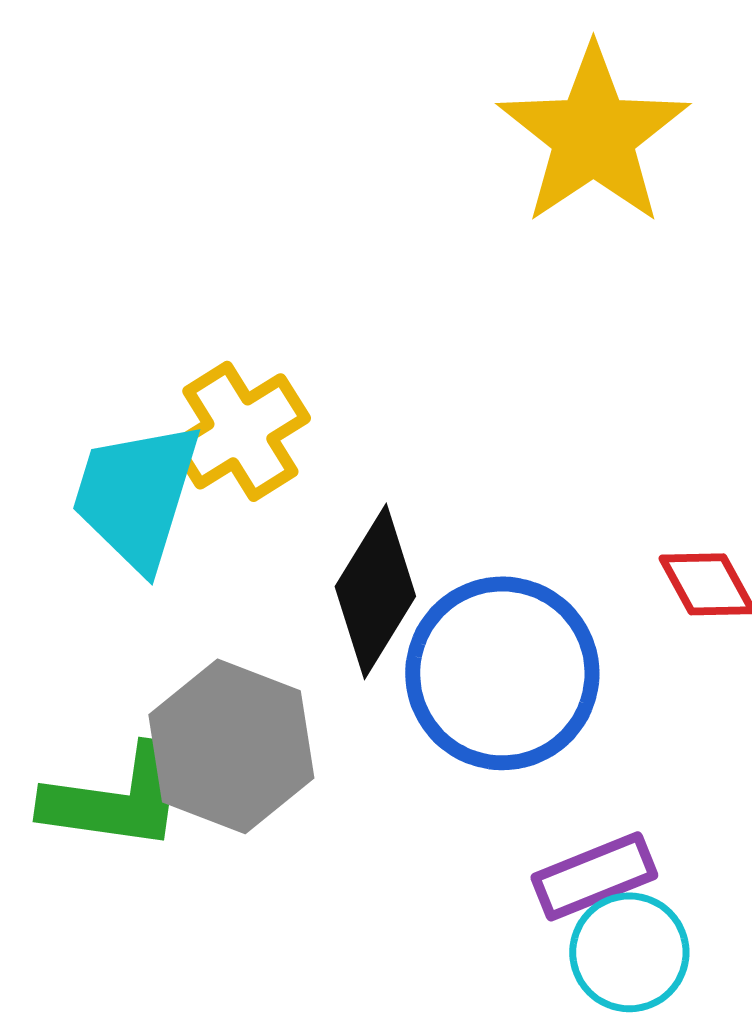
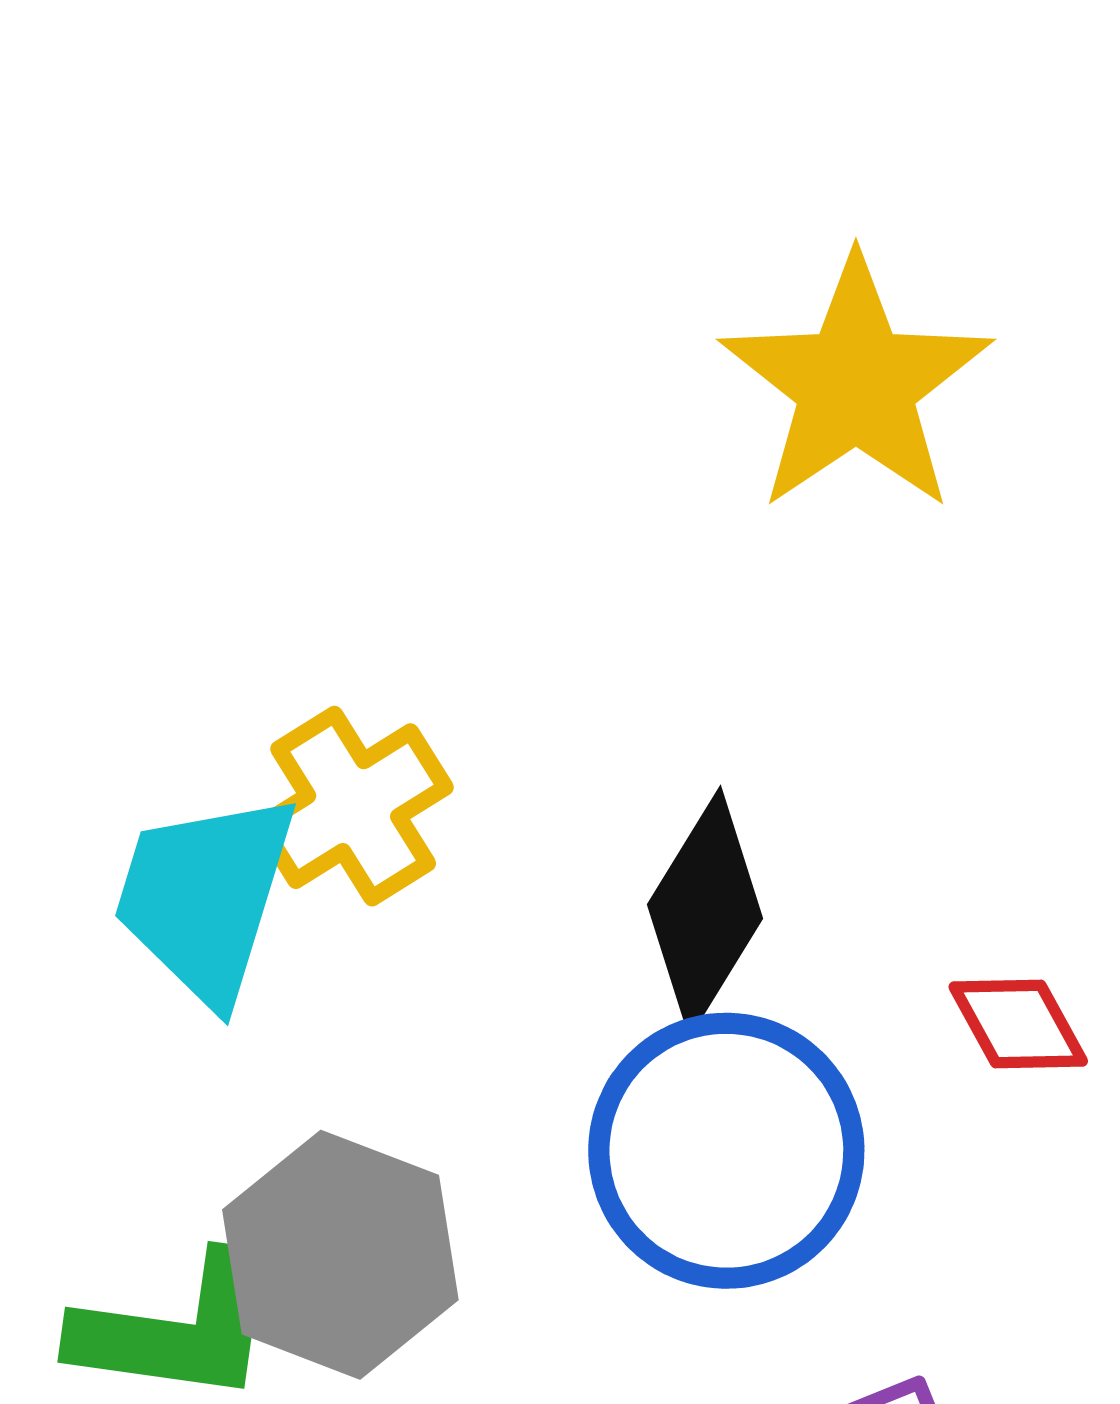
black diamond: (375, 591) -> (705, 911), moved

